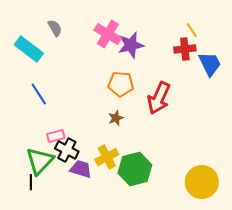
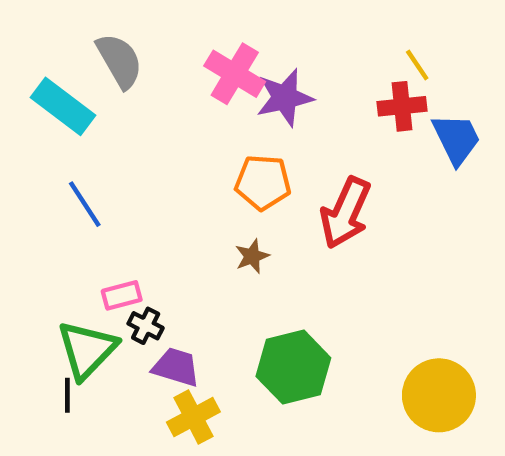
gray semicircle: (55, 28) -> (120, 61), size x1.5
black cross: (67, 150) -> (146, 326), size x0.7
yellow cross: (107, 157) -> (193, 417), moved

